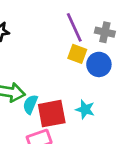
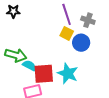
cyan semicircle: (30, 104) -> (29, 65), turned 88
cyan star: (85, 109) -> (68, 73), size x1.5

